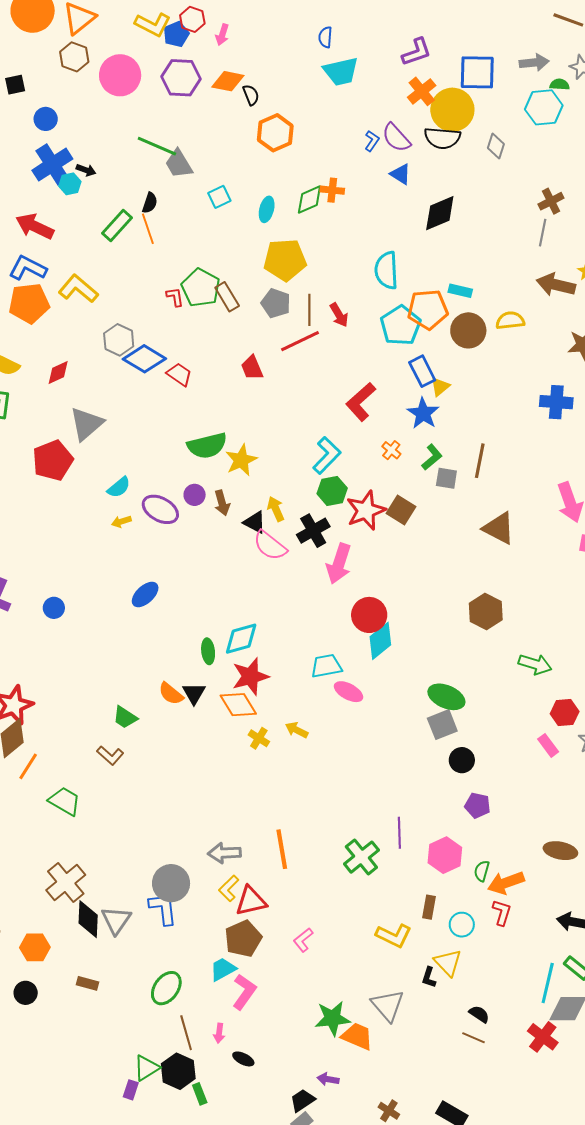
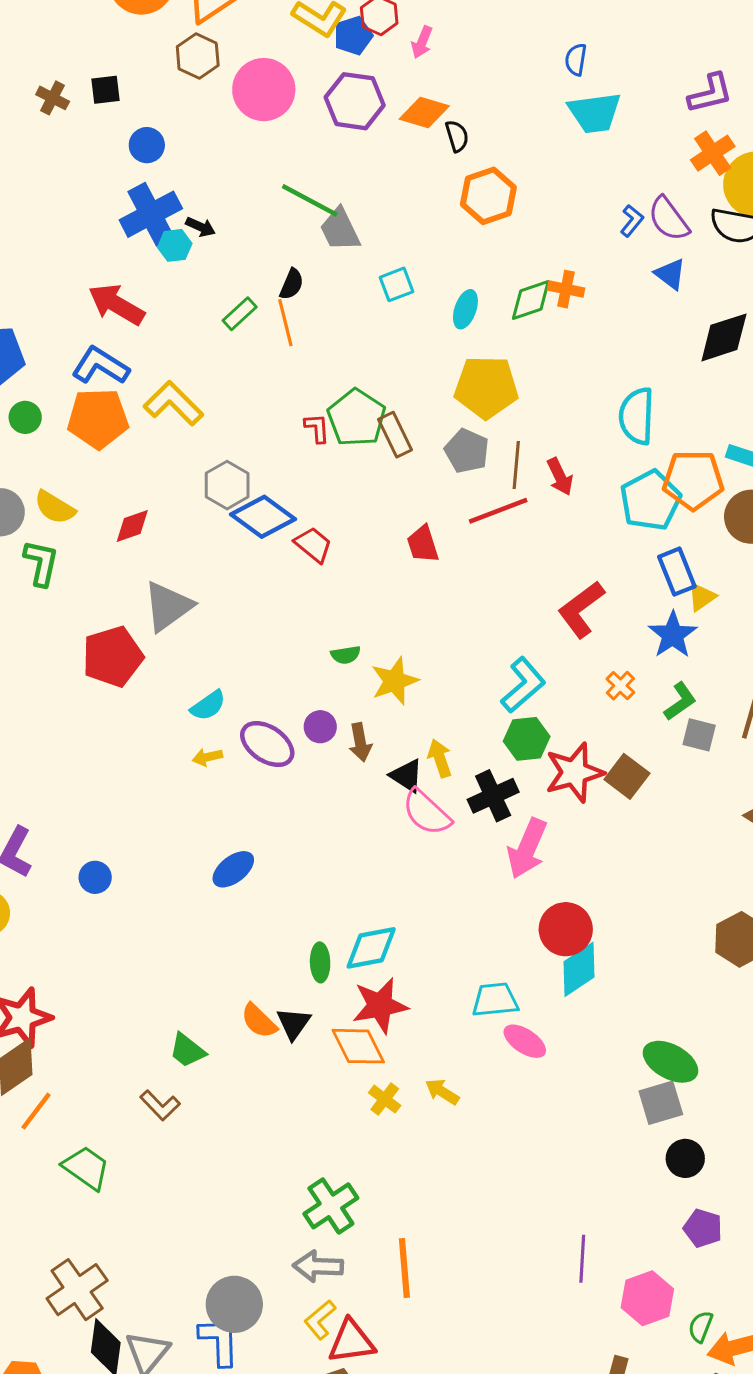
green rectangle: (117, 225) -> (240, 314), size x0.7
green semicircle: (207, 446) -> (346, 655), size x0.5
green cross: (361, 857) -> (331, 1206), moved

